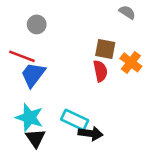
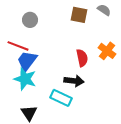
brown square: (105, 49) -> (79, 15), moved
cyan star: (29, 117) -> (25, 79), moved
black arrow: (91, 133) -> (74, 81), moved

